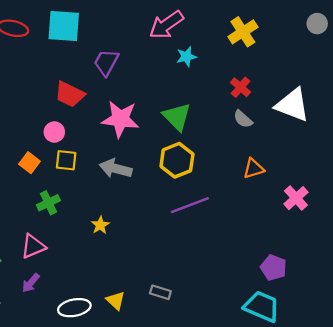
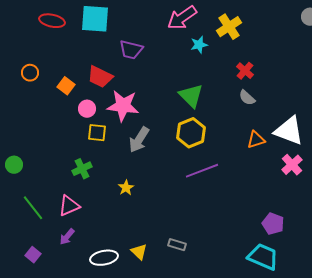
yellow cross: (243, 32) -> (229, 27), moved
purple trapezoid: (106, 62) -> (131, 50), turned -105
white triangle: (292, 105) -> (289, 131), moved
pink star: (120, 119) -> (123, 106), moved
orange square: (30, 163) -> (66, 86), moved
gray arrow: (116, 169) -> (139, 140), turned -72

